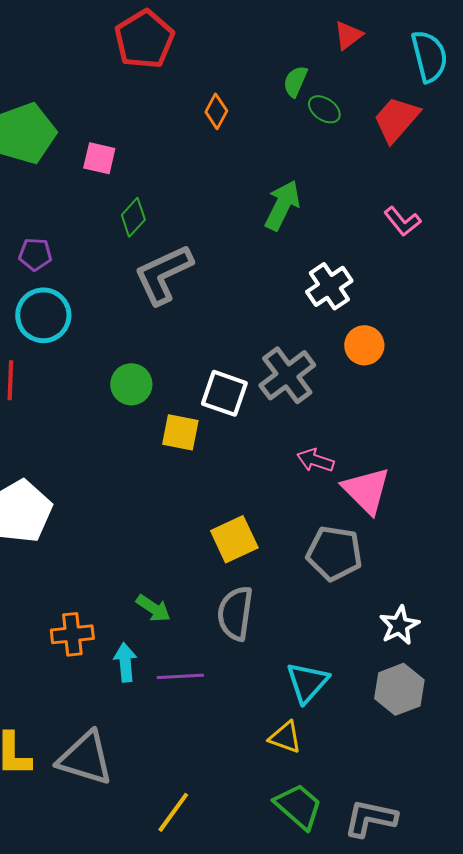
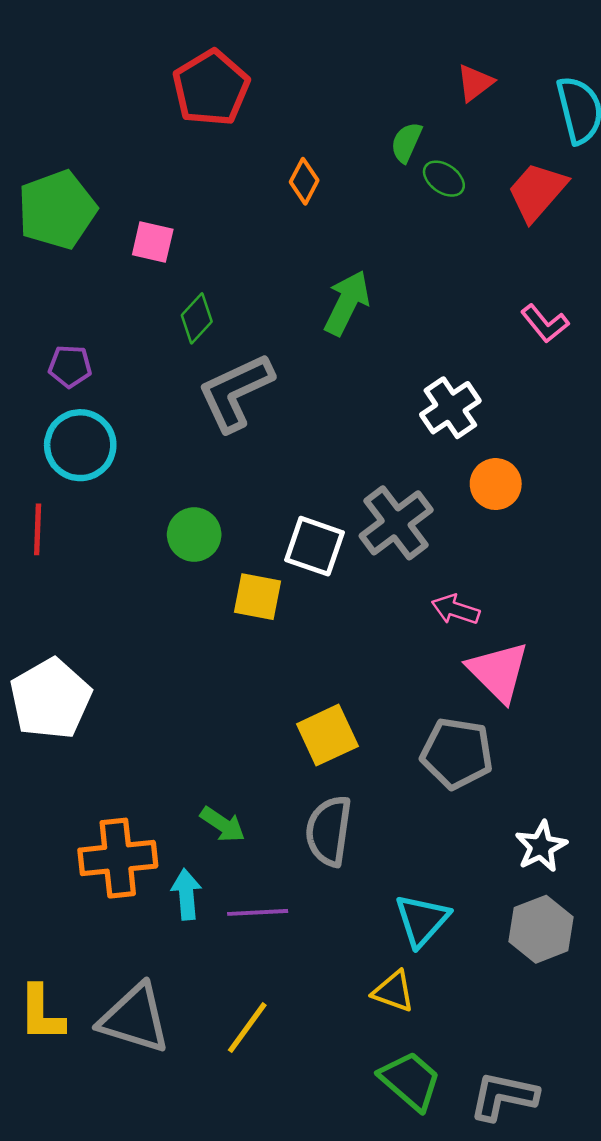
green arrow: (282, 205) -> (347, 303), moved
pink arrow: (315, 460) -> (456, 610), moved
orange cross: (72, 634) -> (118, 858), size x1.4
yellow line: (173, 812) -> (247, 1028), moved

